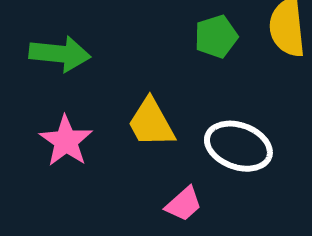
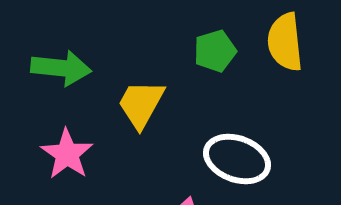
yellow trapezoid: (151, 123) -> (141, 104), moved, turned 58

